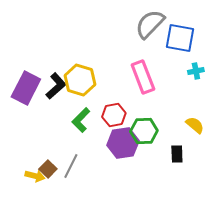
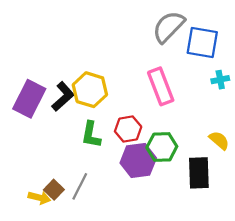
green L-shape: (81, 120) -> (91, 135), turned -35
black rectangle: (177, 154) -> (199, 173), size x1.6

